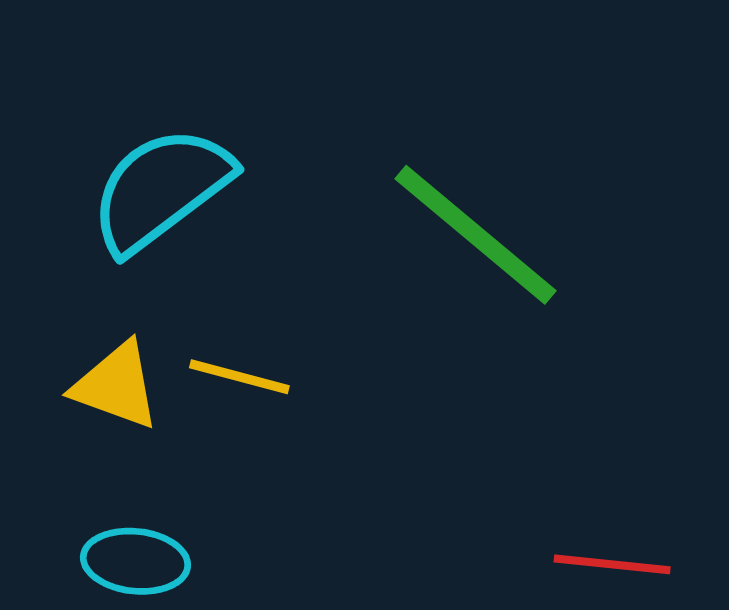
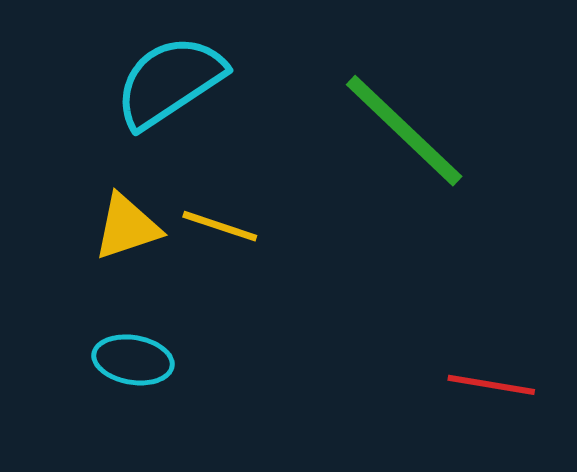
yellow triangle: (116, 386) -> (127, 227), turned -42

